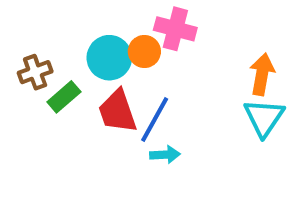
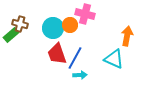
brown cross: (35, 72) -> (20, 24), moved, turned 35
green rectangle: (64, 97) -> (11, 35), moved
cyan triangle: (264, 118) -> (114, 59), moved, turned -40

